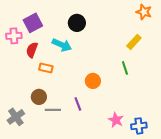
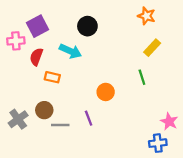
orange star: (144, 12) -> (146, 16), moved
gray cross: (16, 117) -> (18, 119), moved
pink star: (116, 120) -> (169, 121), moved

